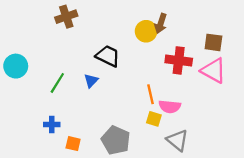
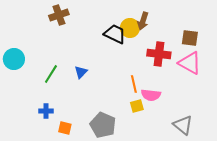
black trapezoid: (108, 56) -> (115, 34), moved
yellow square: (154, 119) -> (137, 106), turned -32
gray triangle: (178, 140) -> (183, 125), moved

